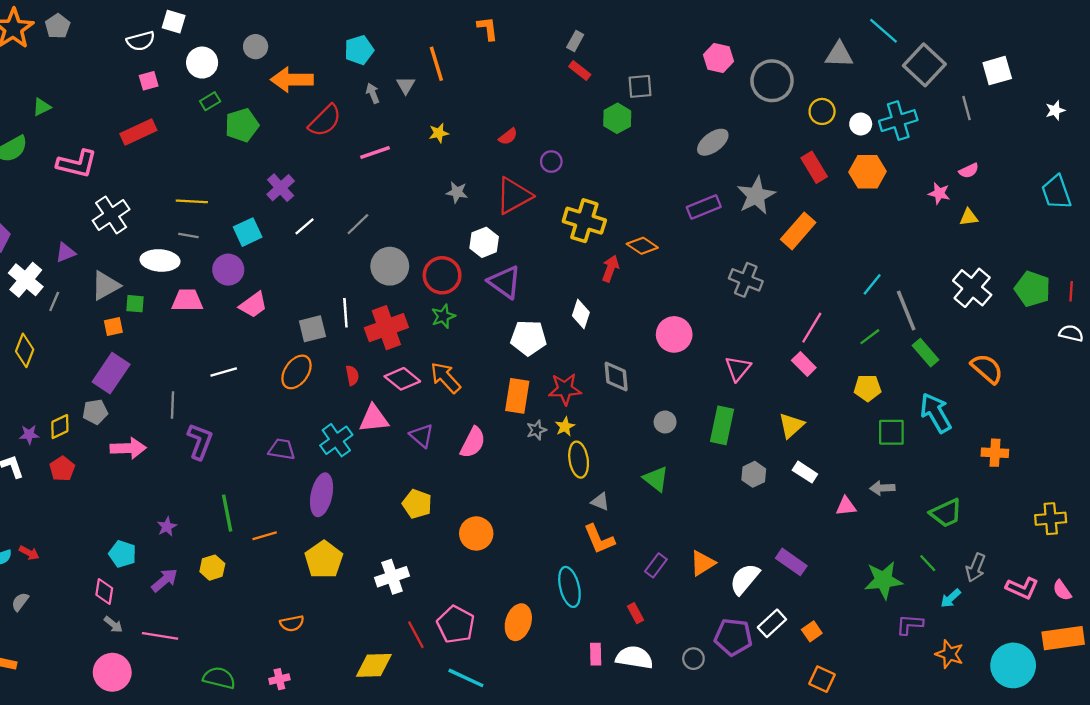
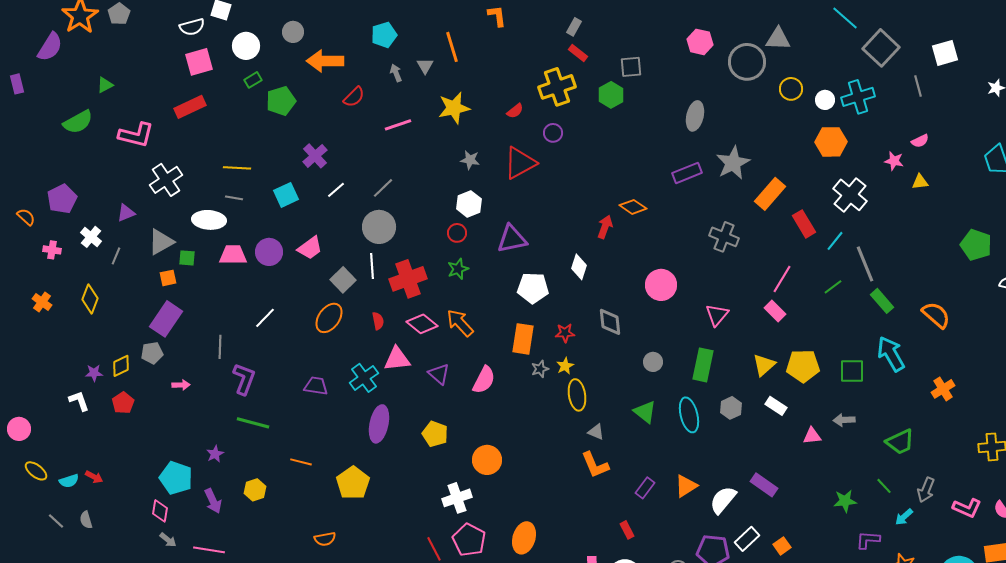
gray triangle: (839, 55) -> (778, 39), moved
pink square: (149, 81) -> (199, 62), size x1.6
red semicircle: (325, 121) -> (354, 97), size x0.7
yellow star: (439, 133) -> (454, 108), size x1.8
gray ellipse: (713, 142) -> (695, 116), turned -40
red rectangle: (814, 167) -> (804, 224), moved
yellow cross: (584, 221) -> (557, 87), moved, turned -36
white hexagon: (484, 242) -> (469, 204), moved
gray circle: (390, 266) -> (379, 227), moved
purple circle: (228, 270) -> (269, 252), moved
red circle: (442, 275) -> (457, 233), size x0.6
white cross: (26, 280) -> (91, 237), size x0.7
purple triangle: (505, 282) -> (512, 239), turned -48
white cross: (972, 288) -> (850, 195), moved
pink trapezoid: (253, 305) -> (310, 248), moved
gray square: (312, 329) -> (343, 280), turned -30
white line: (224, 372) -> (265, 318), turned -30
yellow pentagon: (868, 388) -> (803, 366), moved, size x1.4
red star: (565, 389) -> (565, 333), size x0.7
pink arrow: (128, 448) -> (181, 385), size x0.6
orange cross: (995, 453) -> (943, 389), turned -35
purple ellipse: (322, 495) -> (379, 424), moved
green line: (227, 513) -> (253, 423), moved, turned -64
orange line: (265, 536) -> (301, 462), turned 30
cyan pentagon: (122, 554) -> (176, 478), size x1.4
white cross: (392, 577) -> (457, 498), moved
purple arrow: (165, 580) -> (213, 501), turned 105
green star: (883, 580) -> (845, 501), size x0.7
cyan ellipse: (569, 587) -> (689, 415), moved
gray semicircle: (20, 602) -> (86, 520), turned -54

